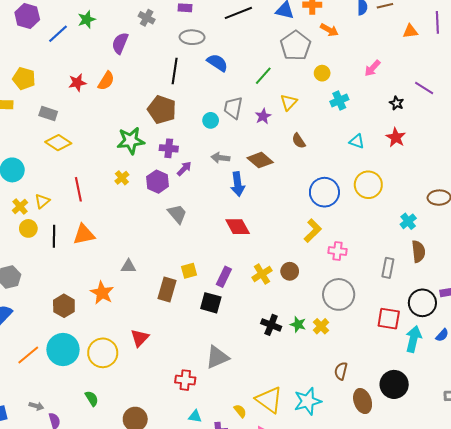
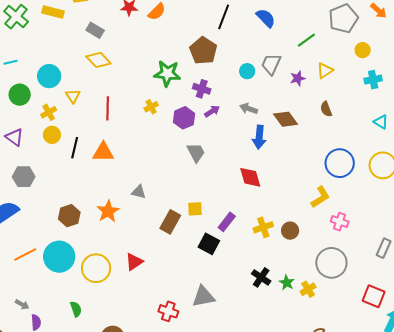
yellow triangle: (42, 201) -> (73, 96), moved, turned -35

